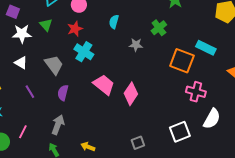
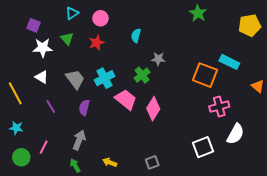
green cross: (159, 28) -> (142, 75), moved
cyan cross: (84, 52) -> (105, 78), moved, turned 30
pink cross: (196, 92) -> (219, 107), turned -30
gray square: (138, 143) -> (152, 162), moved

